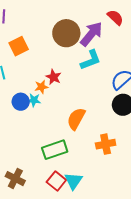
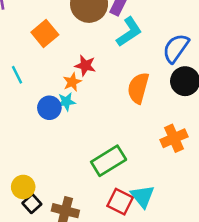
orange square: (19, 46) -> (45, 33), moved
orange semicircle: (76, 119) -> (138, 88), moved

